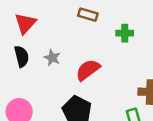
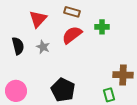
red triangle: (25, 23) -> (38, 19), moved
red semicircle: (88, 70) -> (72, 35), moved

